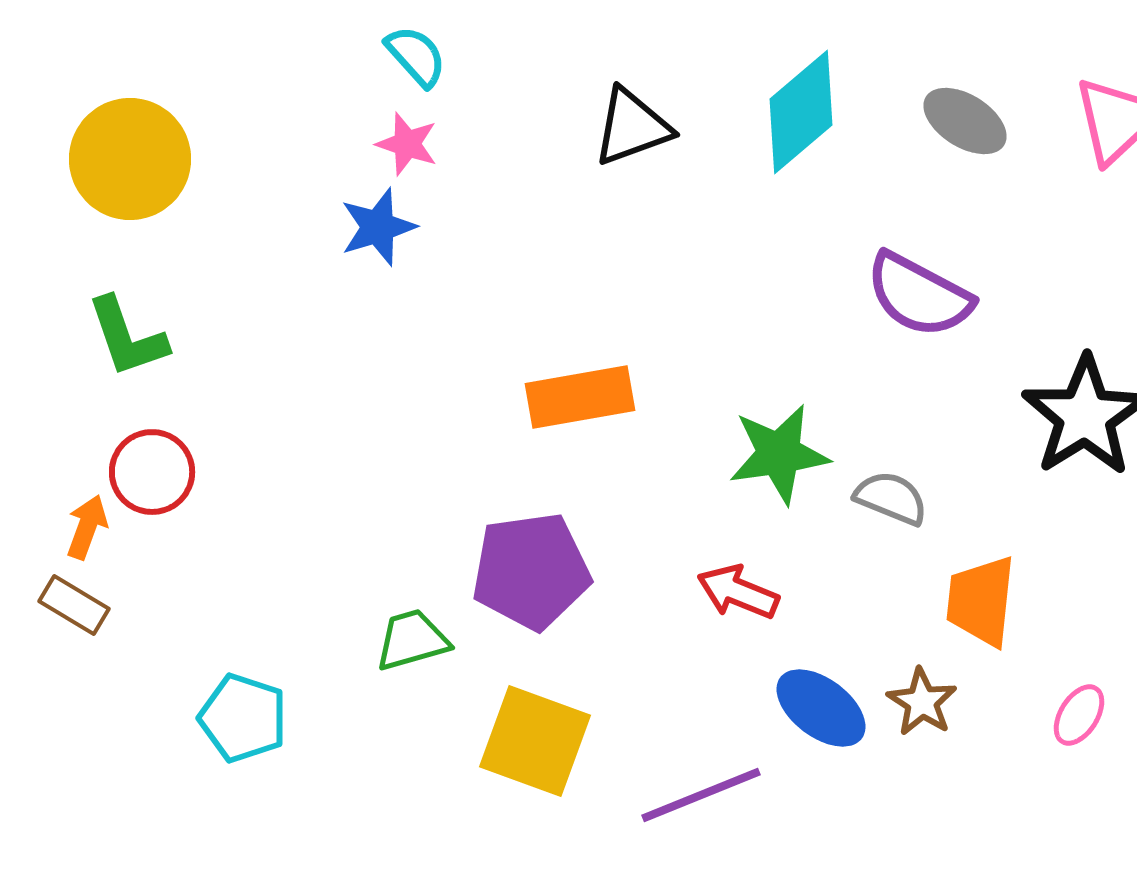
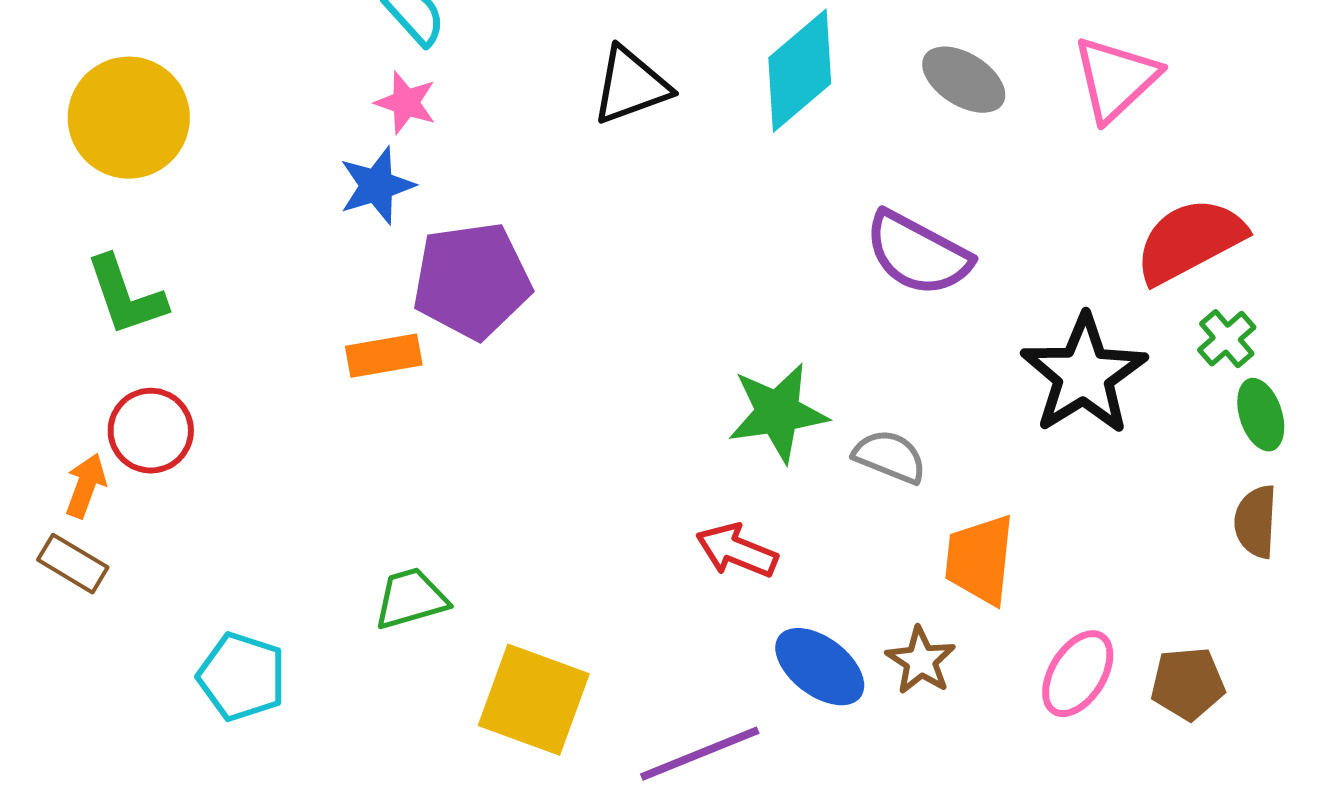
orange rectangle: (580, 397) -> (384, 356), moved, size x0.7
purple pentagon: (531, 571) -> (472, 281), moved
pink ellipse: (1079, 715) -> (1078, 674), size x1.4

